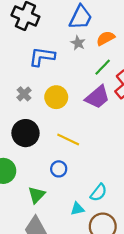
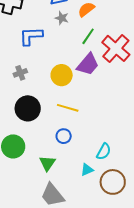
gray cross: (24, 94) -> (20, 73), turned 32
yellow circle: (56, 97) -> (62, 75), moved

